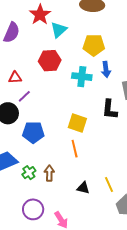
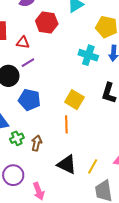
red hexagon: (50, 61) -> (47, 22), moved
yellow line: (109, 185) -> (93, 166), turned 42
black triangle: (83, 188) -> (67, 164), size x1.5

